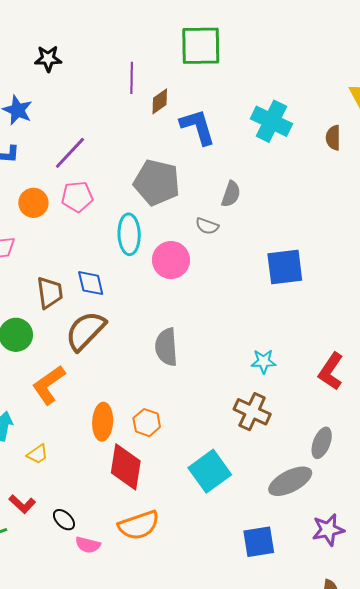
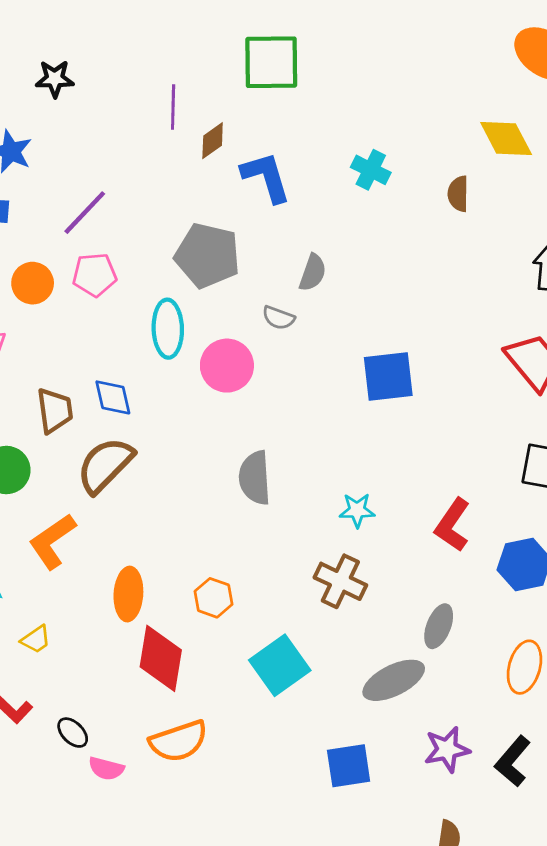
cyan cross: (271, 121) -> (371, 170), size x0.7
gray semicircle: (166, 347) -> (255, 478), moved
orange hexagon: (147, 423) -> (214, 598), moved

